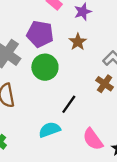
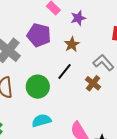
green circle: (45, 67) -> (38, 87), moved
black line: (69, 104) -> (64, 72), moved

